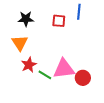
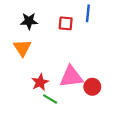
red star: (29, 65) -> (40, 82), moved
green line: (45, 75) -> (50, 99), moved

